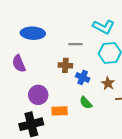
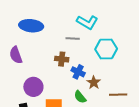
cyan L-shape: (104, 27) -> (87, 22), moved
brown star: (108, 83) -> (94, 83), moved

